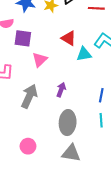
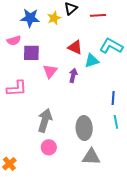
purple arrow: (61, 90) -> (73, 75), moved
gray arrow: (29, 96) -> (45, 120), moved
pink circle: (28, 146) -> (49, 147), moved

